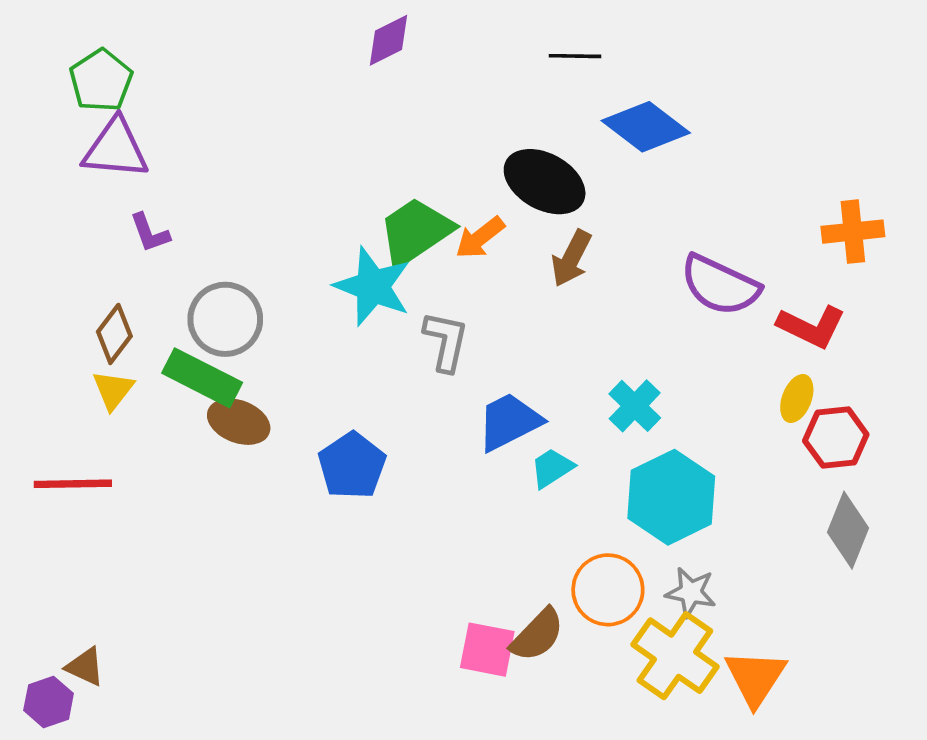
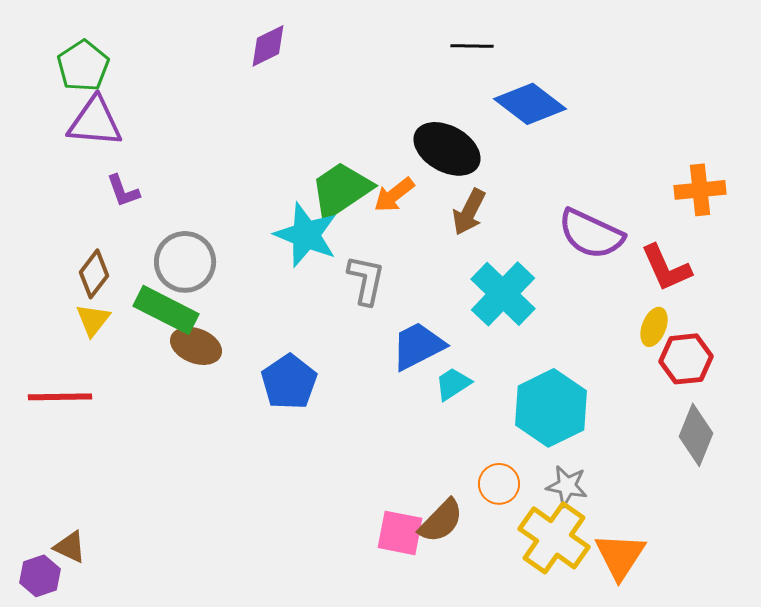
purple diamond: (389, 40) -> (268, 46), moved
red L-shape: (811, 327) -> (666, 268), turned 40
cyan cross: (635, 406) -> (503, 294), moved, size x1.5
orange circle: (608, 590) -> (499, 484), size x0.7

